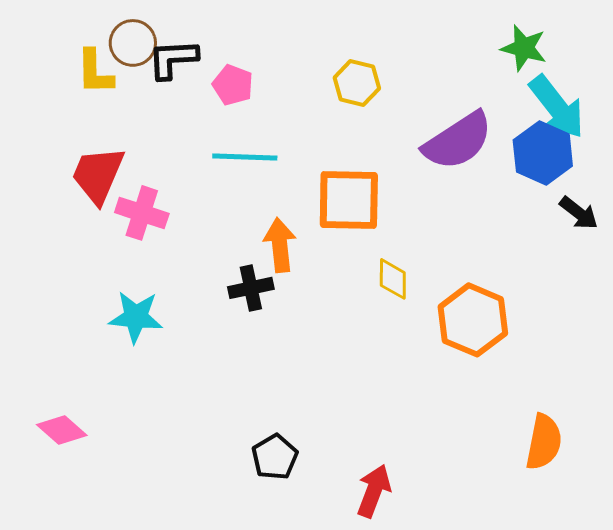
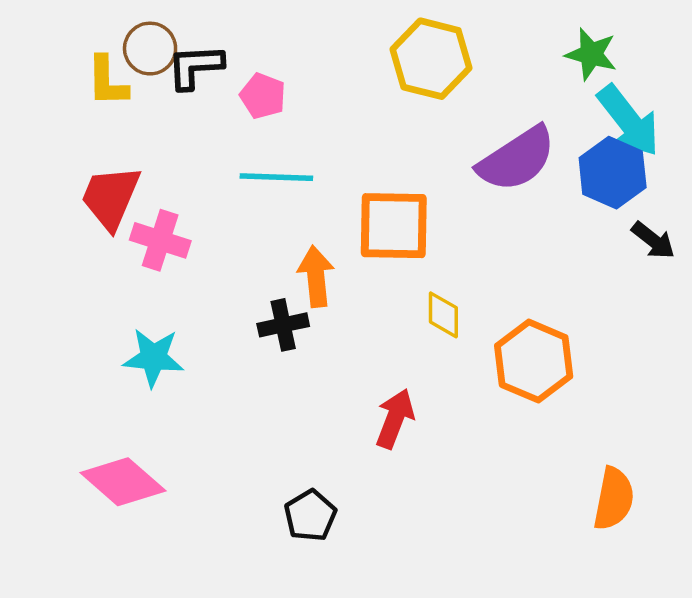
yellow hexagon: (357, 83) -> (431, 59), moved, size x1.5
pink diamond: (62, 430) -> (123, 482), moved, size x1.5
red arrow: (374, 491) -> (395, 419), moved

